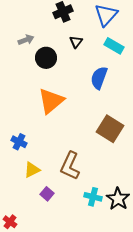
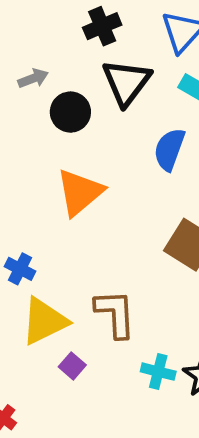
black triangle: (76, 42) -> (126, 82), size x2.0
brown L-shape: (70, 166) -> (115, 314), turned 152
yellow triangle: (32, 170) -> (44, 321), size x1.6

